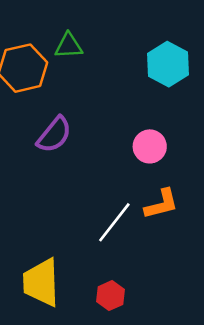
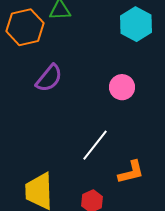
orange L-shape: (161, 204) -> (131, 172), moved

